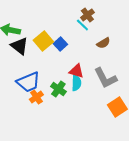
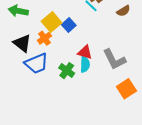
brown semicircle: (103, 43) -> (123, 11), moved
black triangle: (19, 46) -> (22, 43), moved
orange cross: (36, 97) -> (44, 38), moved

